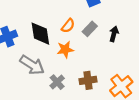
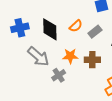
orange star: (65, 50) -> (70, 56), moved
brown cross: (88, 80) -> (92, 60), moved

